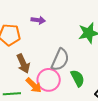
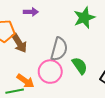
brown arrow: (23, 63) -> (19, 43), moved
orange arrow: (34, 85) -> (26, 81), moved

